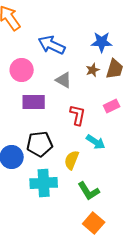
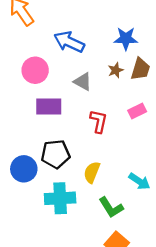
cyan arrow: (96, 142) -> (139, 181), moved

